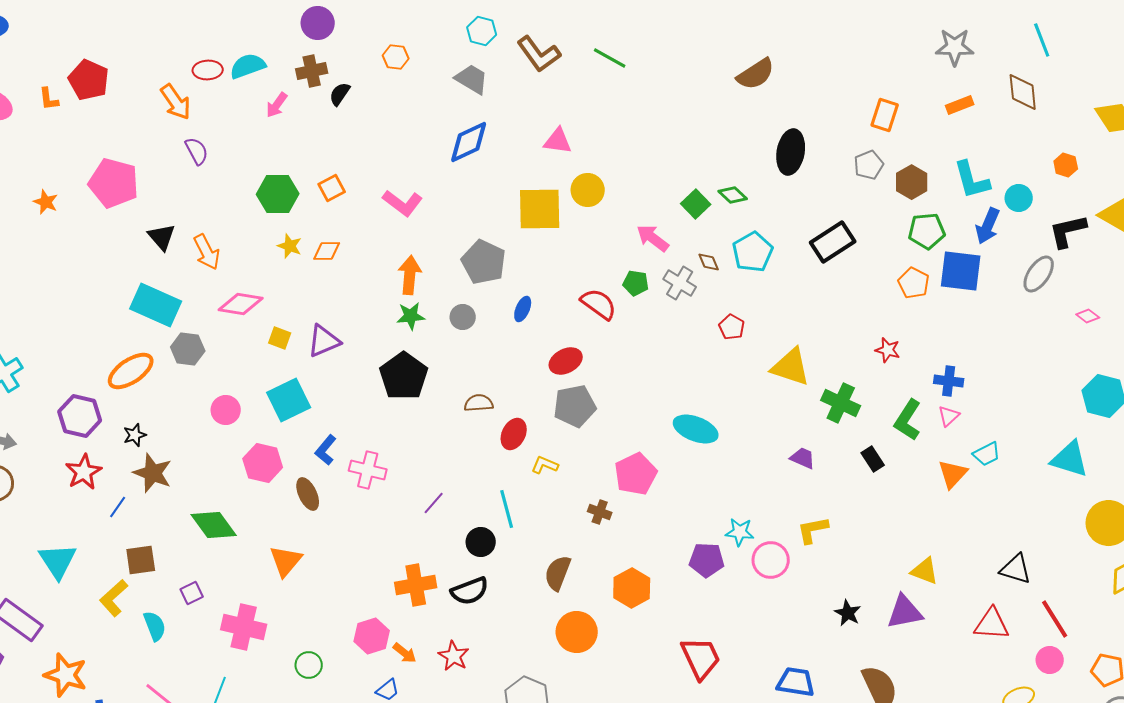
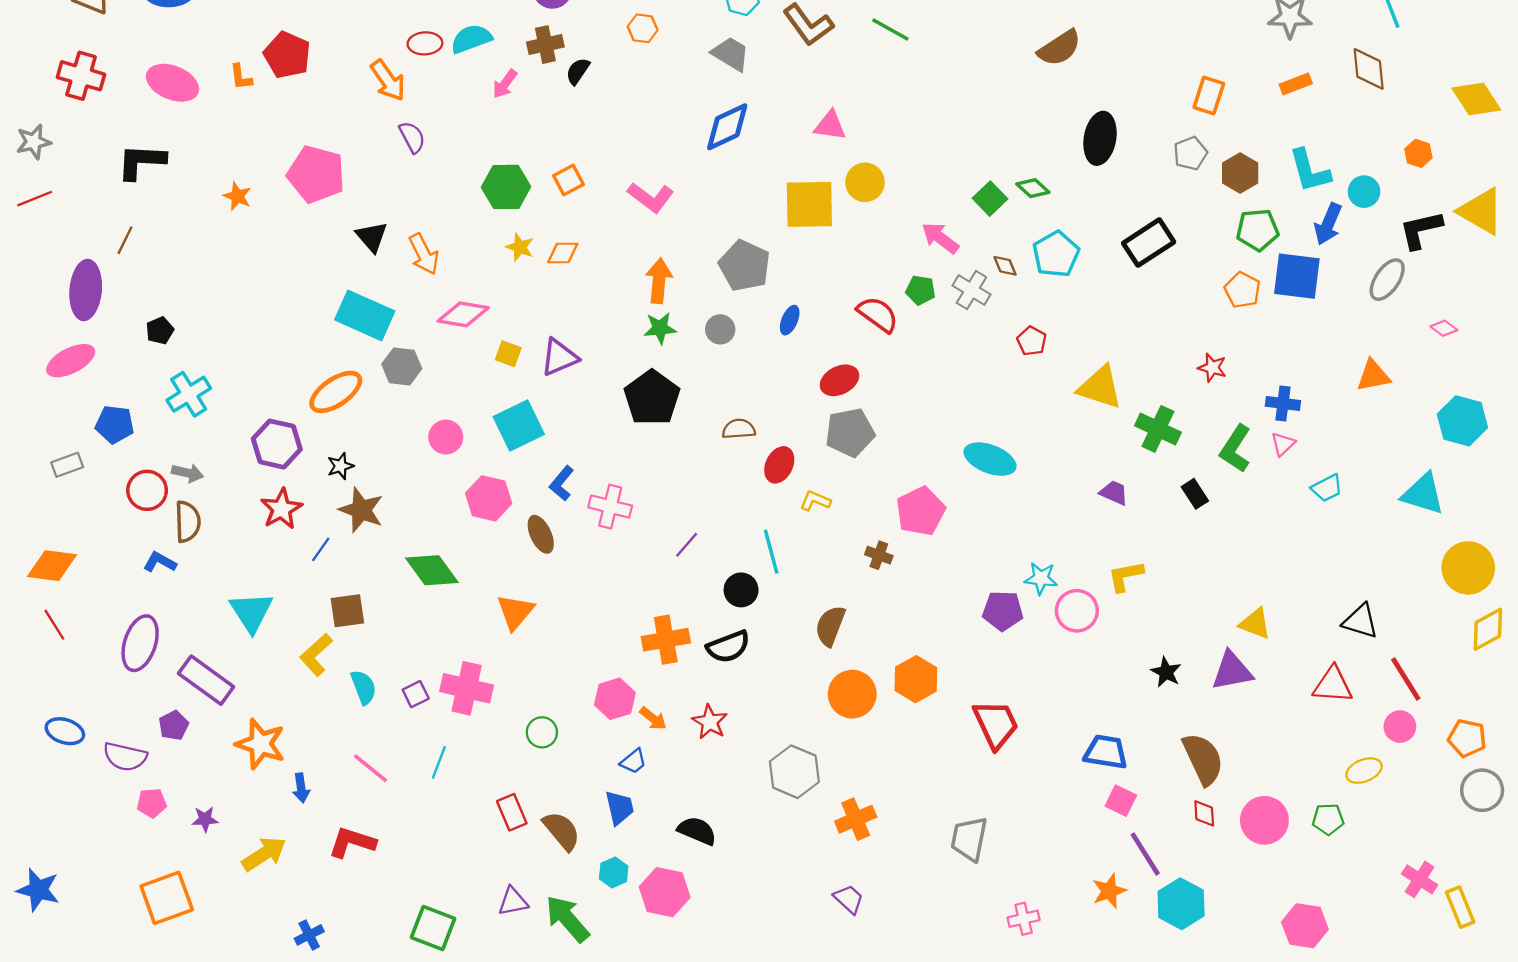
orange triangle: (953, 474) -> (1373, 376), moved, turned 36
orange hexagon: (632, 588) -> (916, 679), moved
purple square: (192, 593) -> (416, 694), moved

